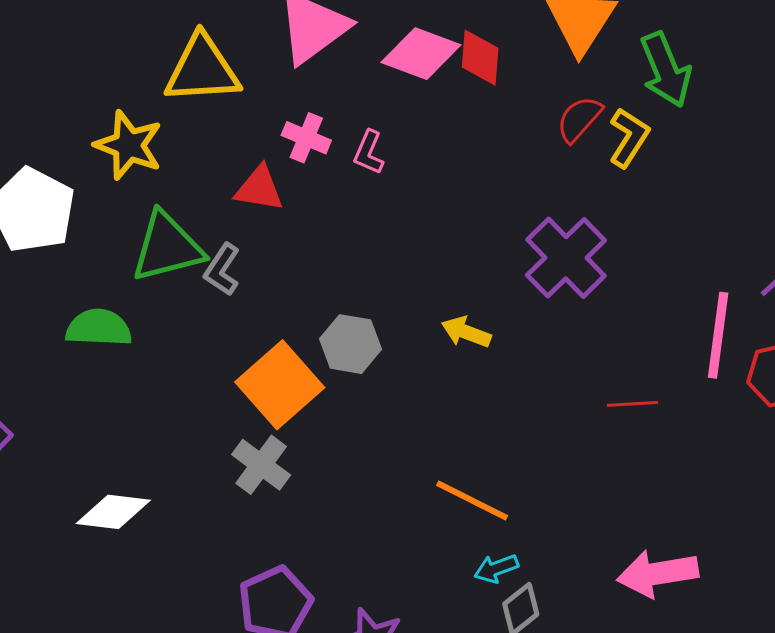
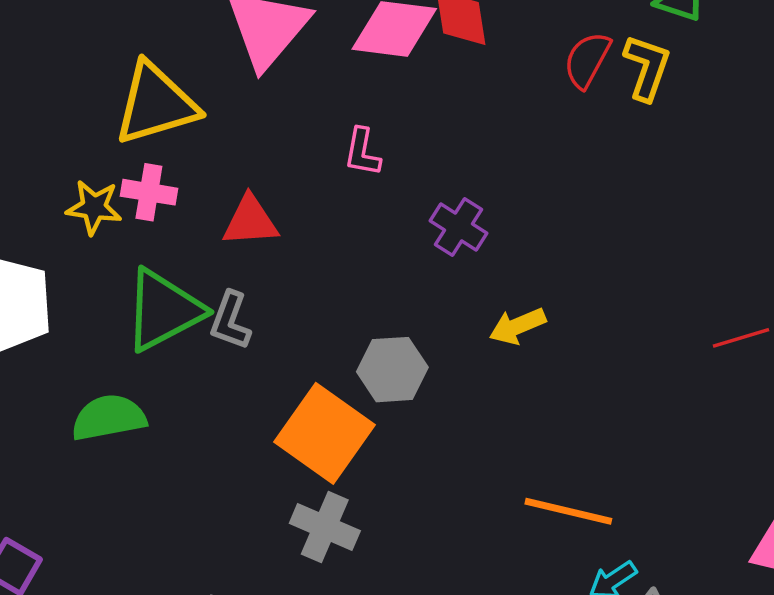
pink cross: (306, 138) -> (149, 192), moved
yellow star: (129, 145) -> (94, 207), size x0.7
purple cross: (566, 258) -> (459, 227), moved, size x0.6
yellow arrow: (466, 332) -> (517, 326), turned -30
red line: (632, 404) -> (741, 338), moved

